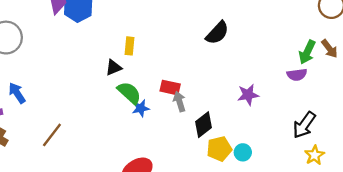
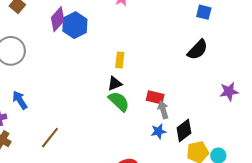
black triangle: (114, 68) -> (115, 83), moved
purple star: (248, 95) -> (229, 91), moved
blue star: (141, 108) -> (158, 131), moved

